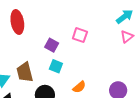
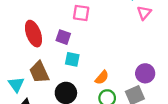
red ellipse: (17, 22) -> (33, 34), moved
pink square: (80, 35) -> (81, 13), moved

